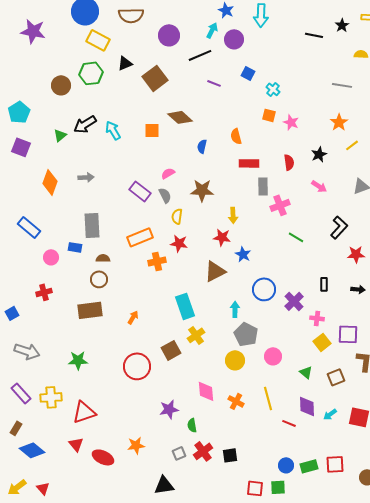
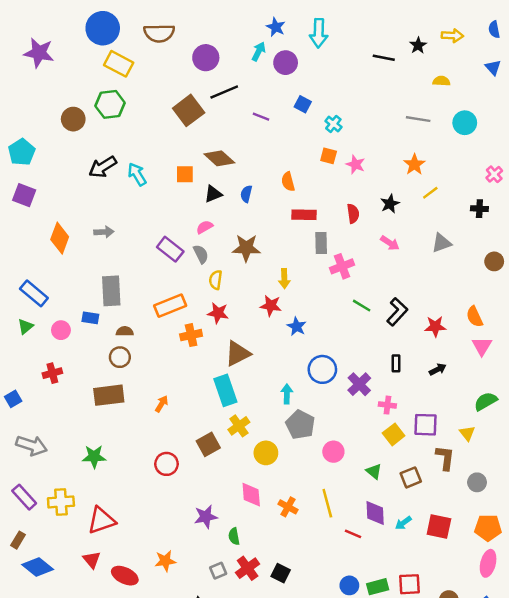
black line: (200, 55) -> (224, 92), moved
black triangle: (125, 63) -> (213, 194), moved
green triangle: (60, 135) -> (25, 326), moved
black L-shape: (339, 227) -> (397, 312), moved
brown triangle: (215, 271) -> (238, 353), moved
black arrow: (358, 289) -> (438, 369), turned -32
yellow circle: (235, 360) -> (266, 453), moved
red circle: (137, 366) -> (167, 464), size x0.7
black square: (230, 455) -> (281, 573), turned 35

